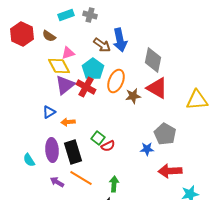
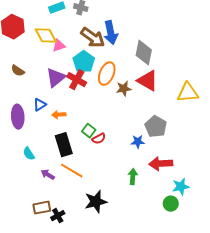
brown semicircle: (49, 36) -> (18, 71), moved
brown arrow: (102, 45) -> (93, 38), size x1.4
yellow diamond: (59, 66) -> (46, 36), moved
purple ellipse: (52, 150) -> (18, 117), moved
cyan semicircle: (29, 160) -> (29, 154), moved
green arrow: (114, 184) -> (133, 177), moved

